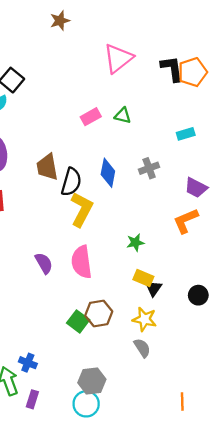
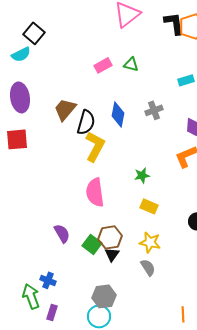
brown trapezoid: (47, 167) -> (65, 109), turned 50
purple semicircle: (44, 263) -> (62, 233), moved
black triangle: (154, 288) -> (112, 254), moved

